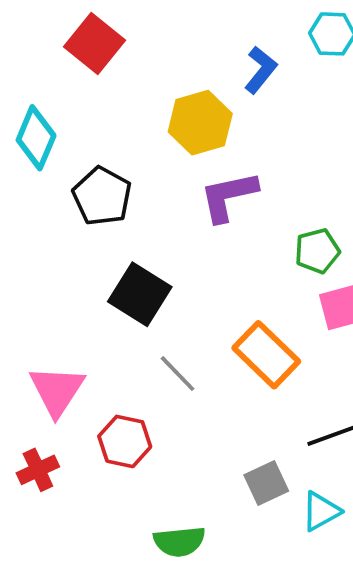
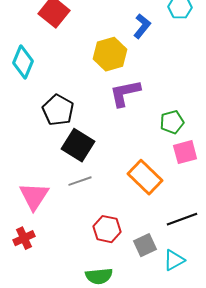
black pentagon: (102, 196) -> (58, 110), moved
gray line: (178, 374) -> (80, 181), moved, turned -65
red hexagon: (125, 441) -> (107, 229), moved

